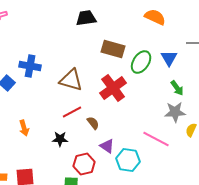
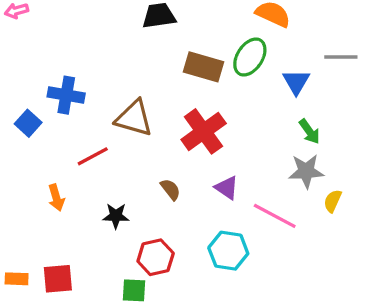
green ellipse: (141, 62) -> (250, 57), moved
red line: (72, 112) -> (93, 156), moved
purple triangle: (107, 146) -> (227, 188), moved

